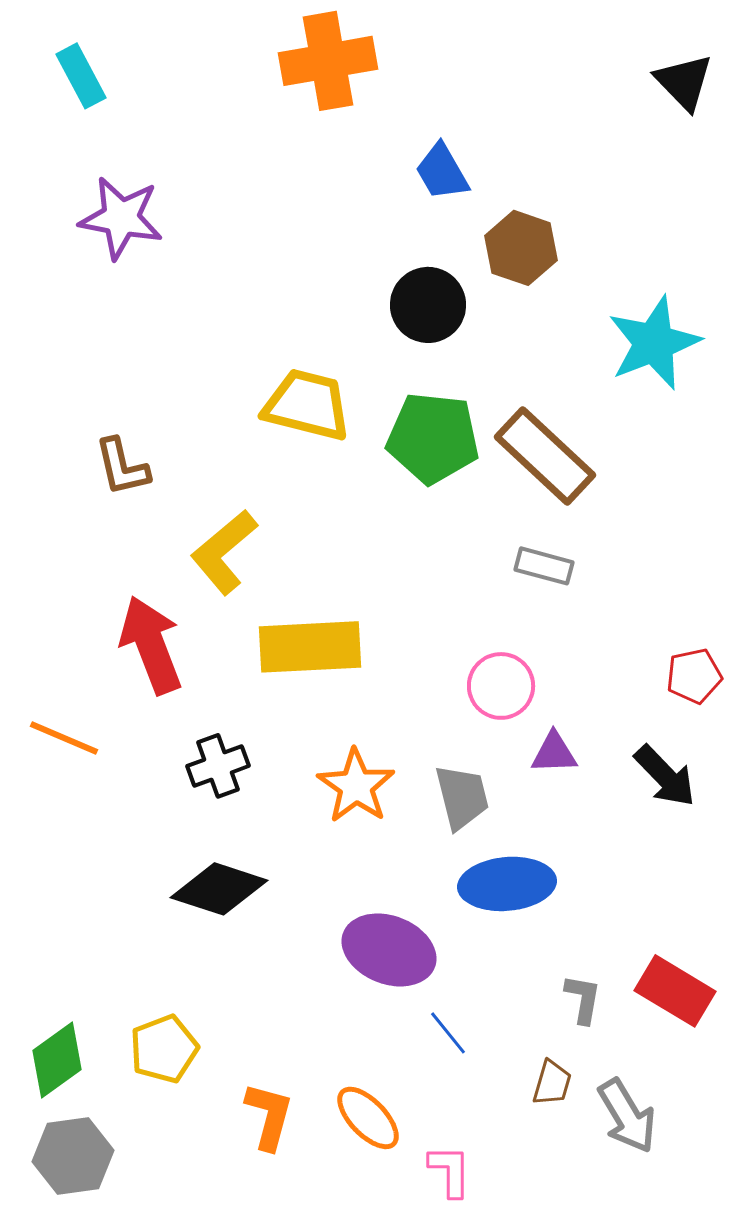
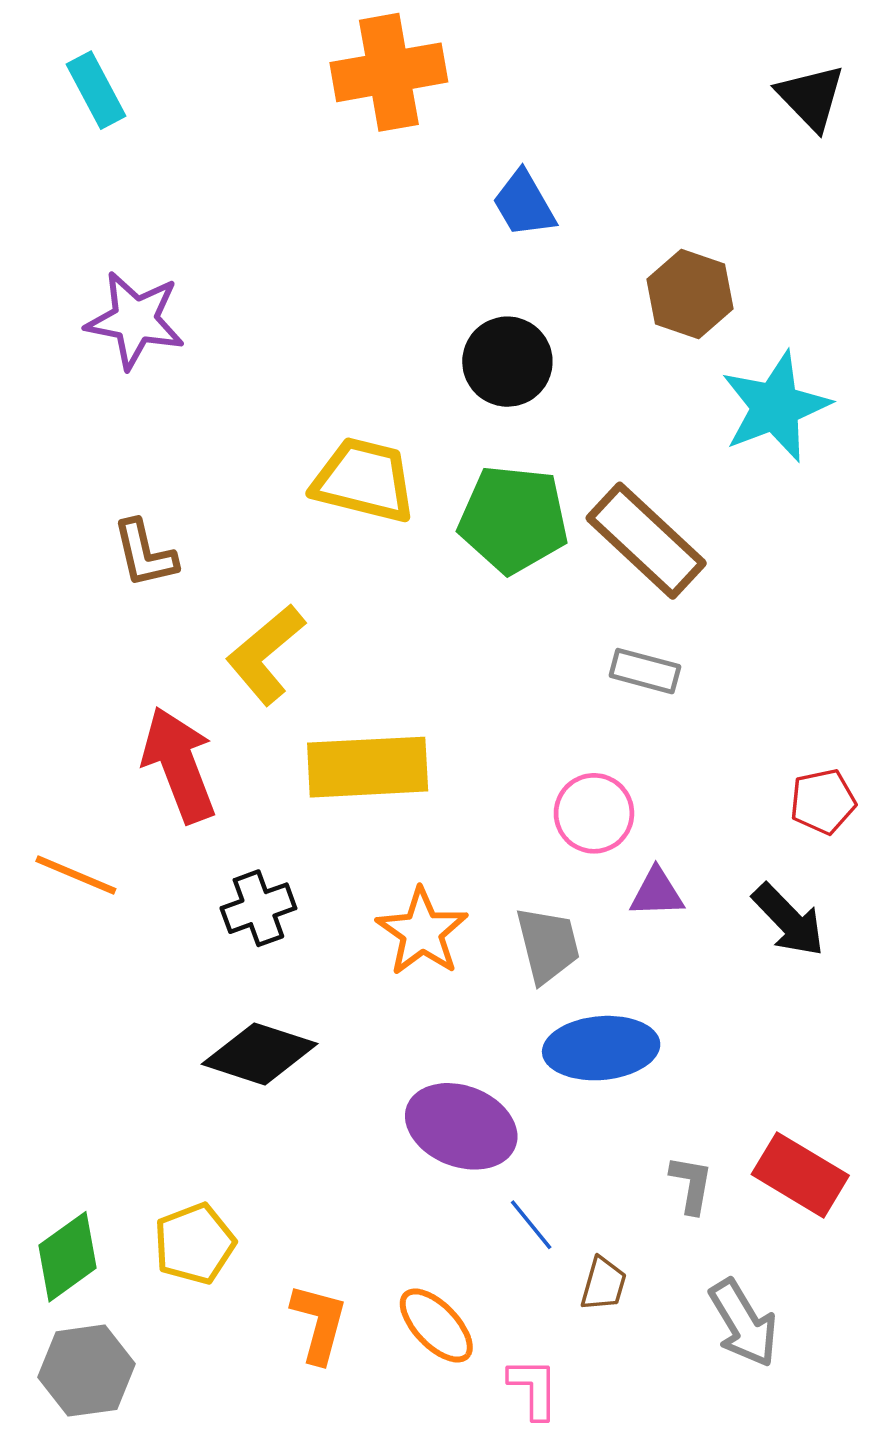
purple star: (121, 218) -> (135, 320), moved
brown hexagon: (521, 248) -> (690, 294), moved
brown trapezoid: (552, 1083) -> (603, 1284), moved

